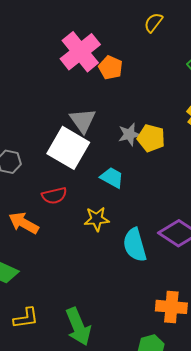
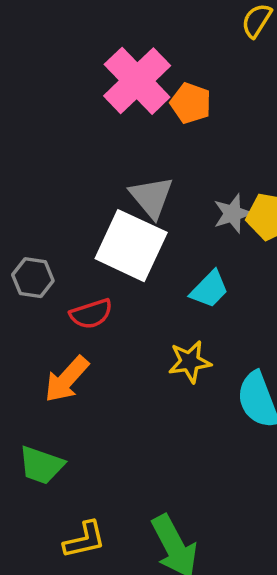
cyan trapezoid: (112, 178) -> (209, 289), turned 110
red semicircle: (54, 196) -> (91, 314), moved
orange arrow: (24, 223) -> (67, 379), turned -72

